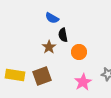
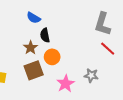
orange circle: (79, 52) -> (52, 57), moved
brown square: (42, 76) -> (34, 70), moved

